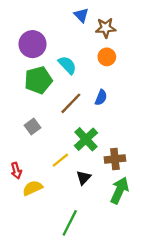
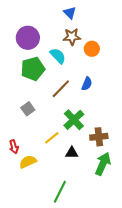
brown star: (106, 28) -> (72, 37), moved
black triangle: (84, 178) -> (72, 153), turned 48

